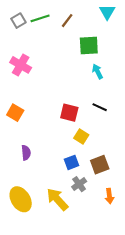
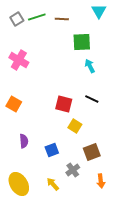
brown line: (67, 21) -> (62, 19), turned 56
blue square: (71, 162) -> (52, 150), moved
yellow arrow: (57, 199) -> (53, 184), size x0.6

